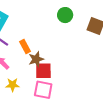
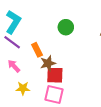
green circle: (65, 15) -> (66, 27), moved

